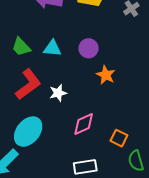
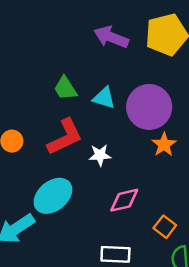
purple circle: (89, 48) -> (149, 107), size x1.8

